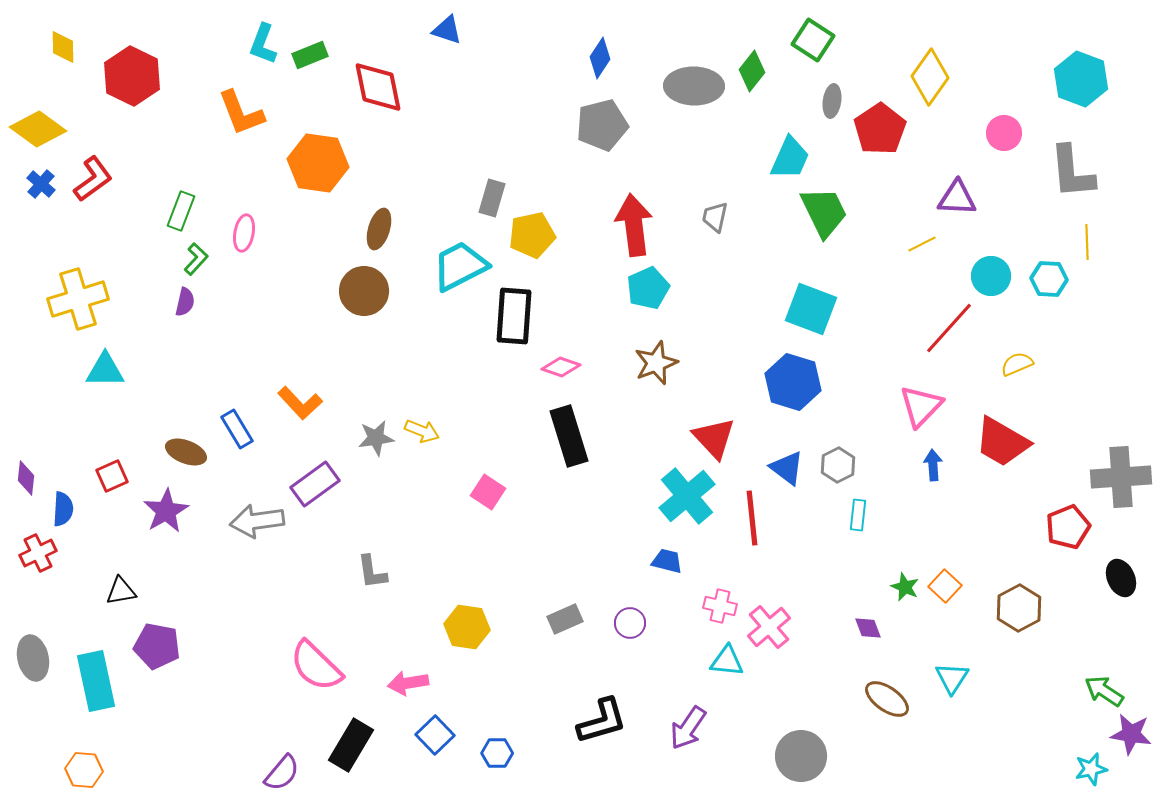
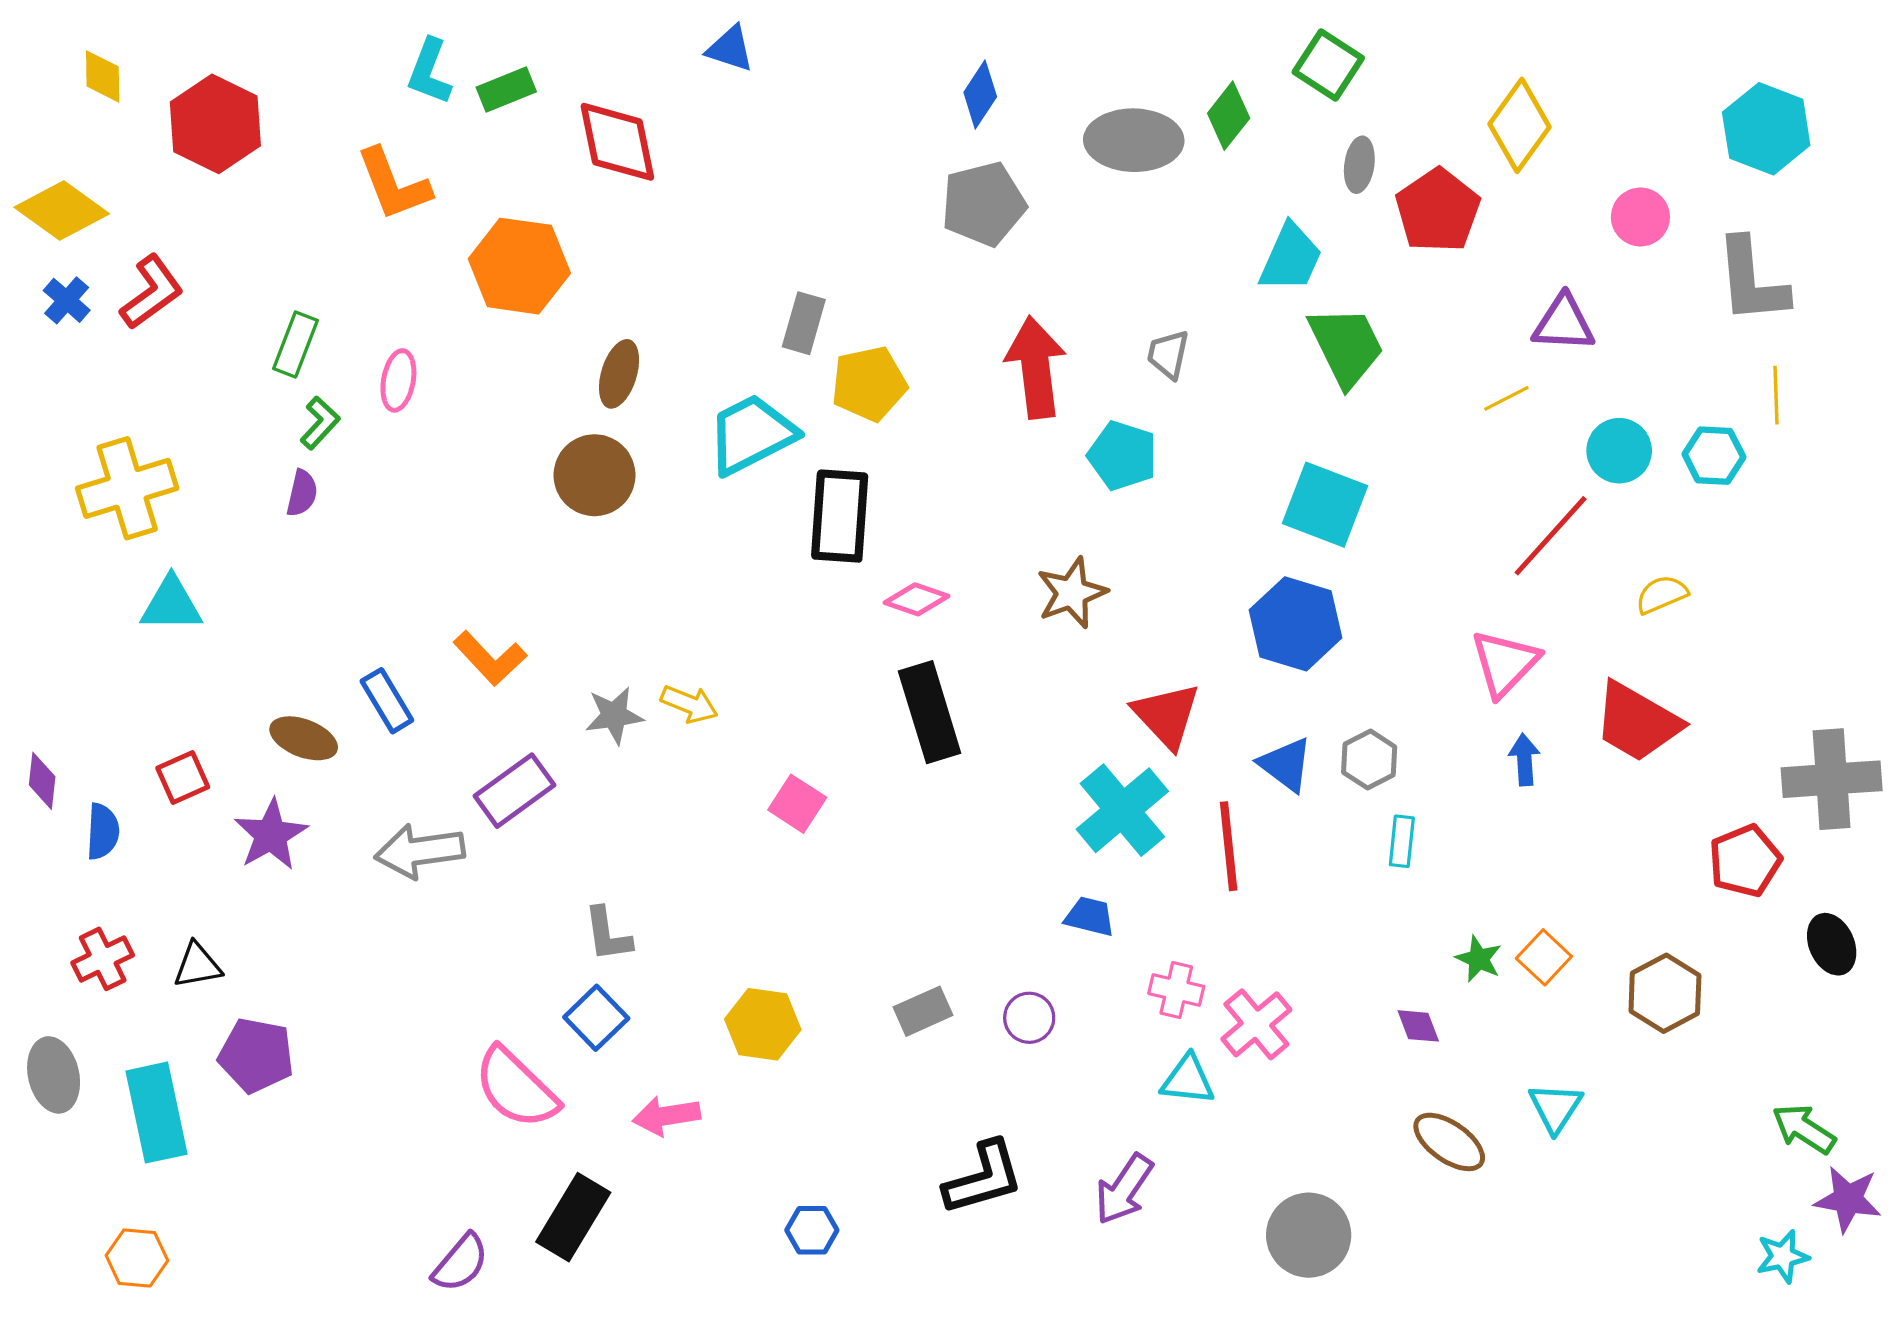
cyan pentagon: (648, 288) -> (1122, 456), moved, turned -30
red cross: (38, 553) -> (103, 959), moved
blue square: (435, 735) -> (596, 1018), moved

